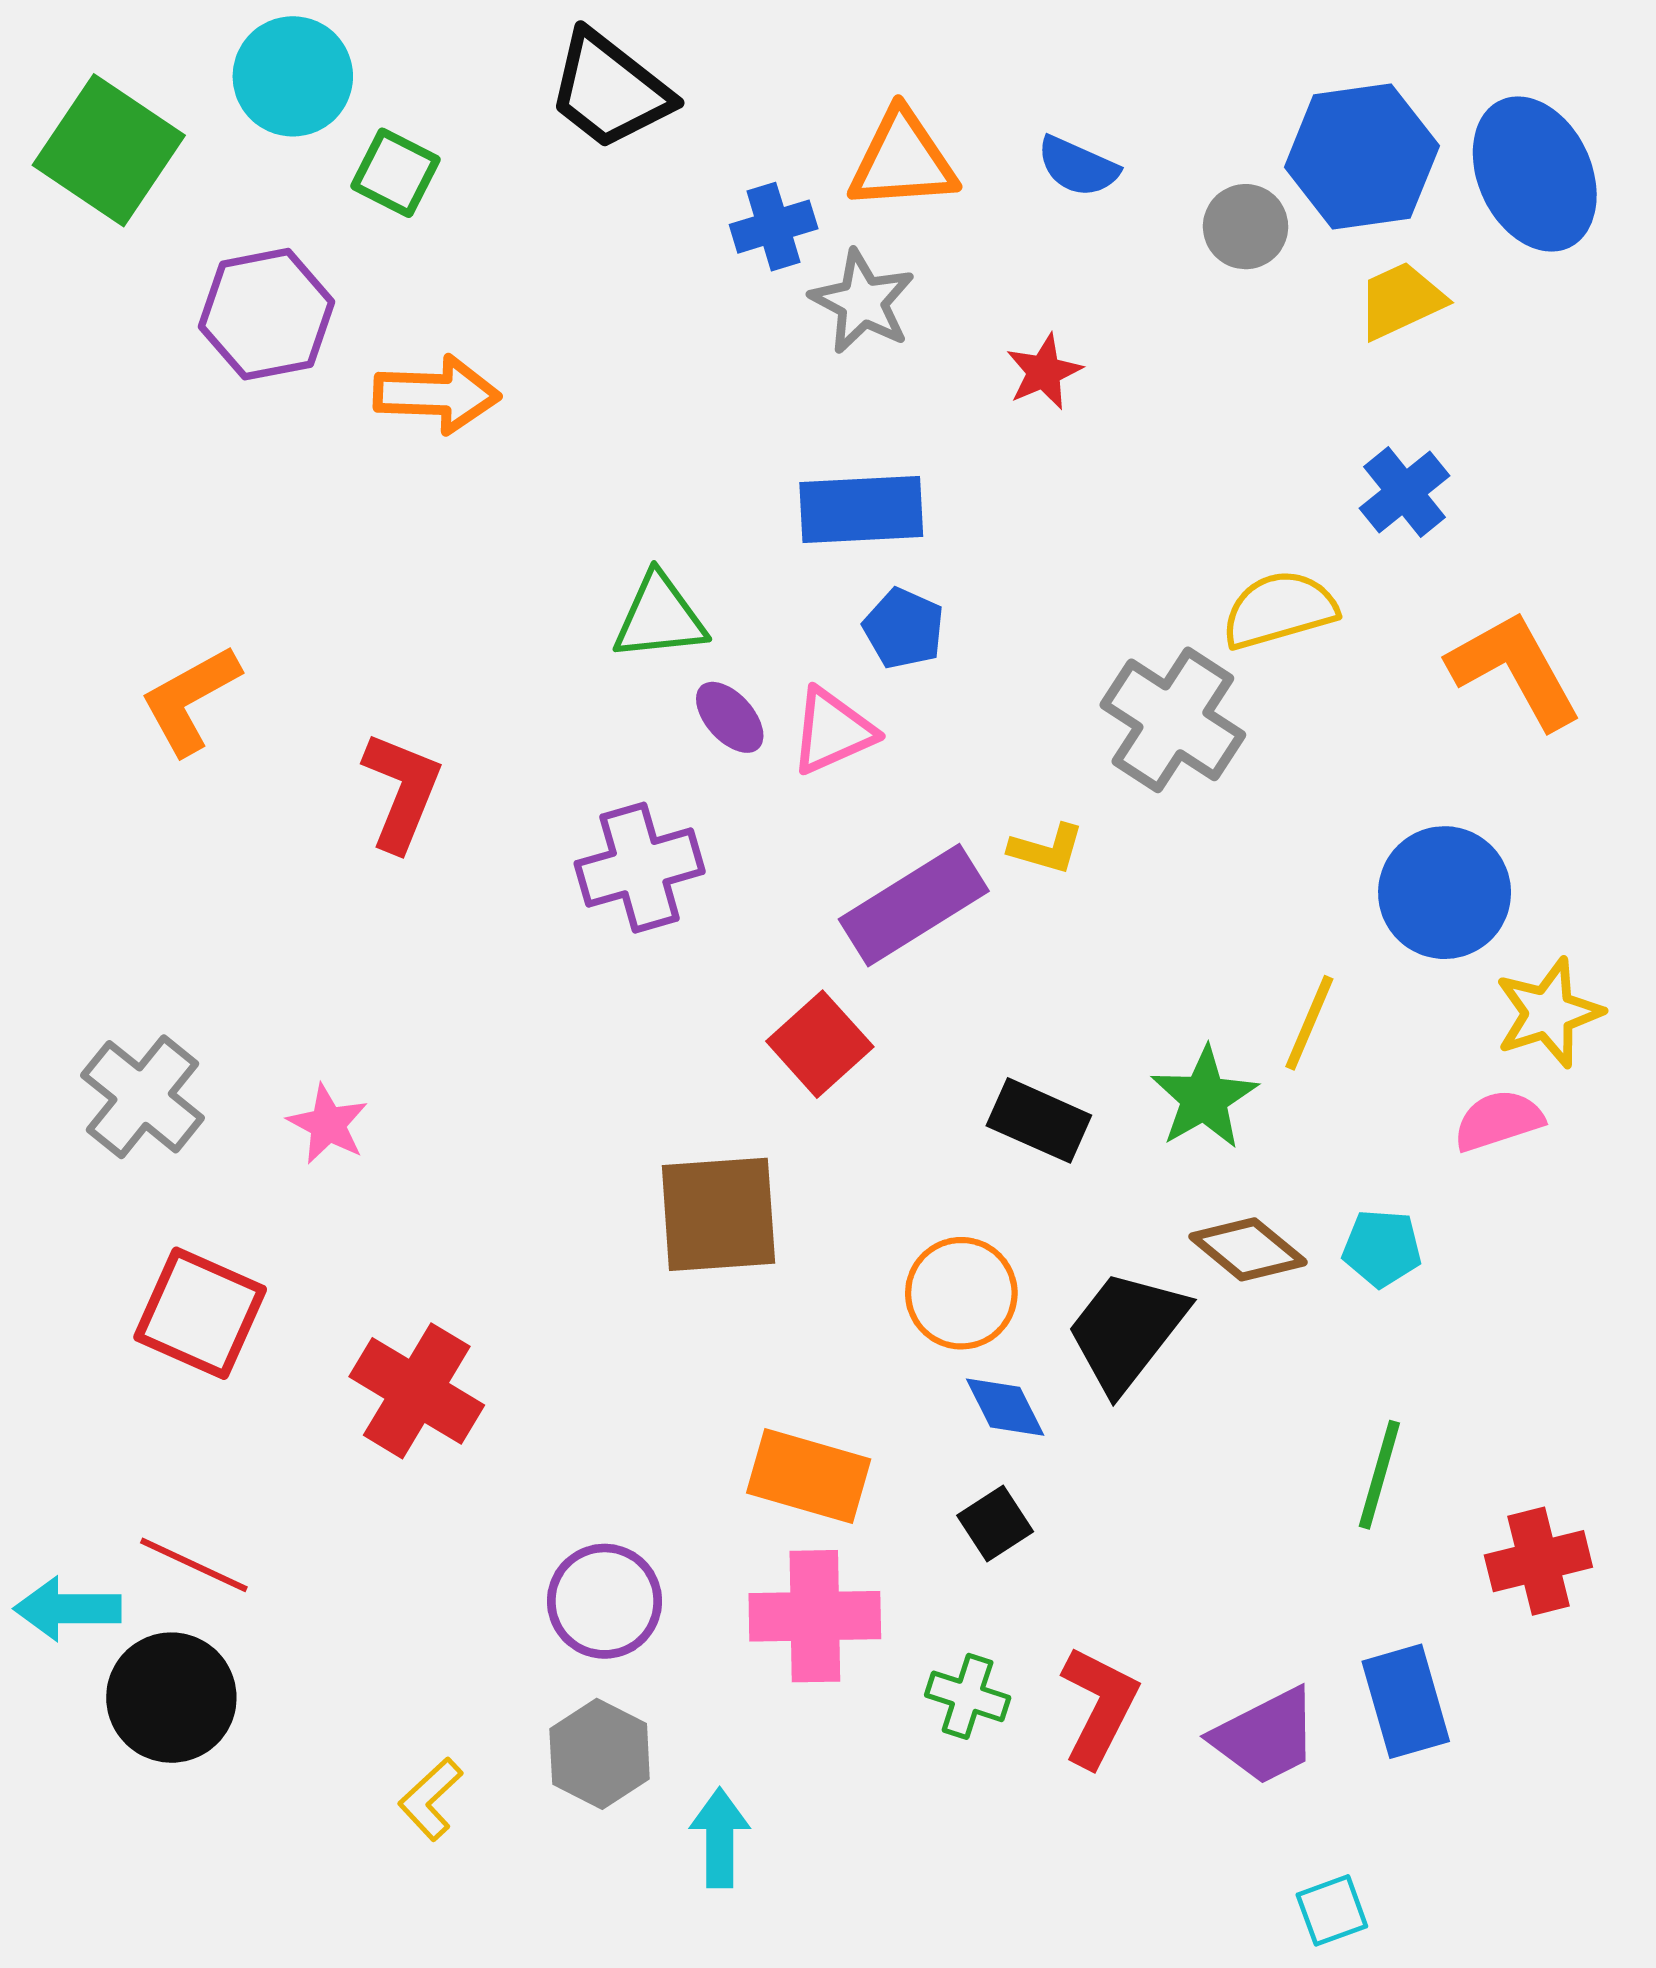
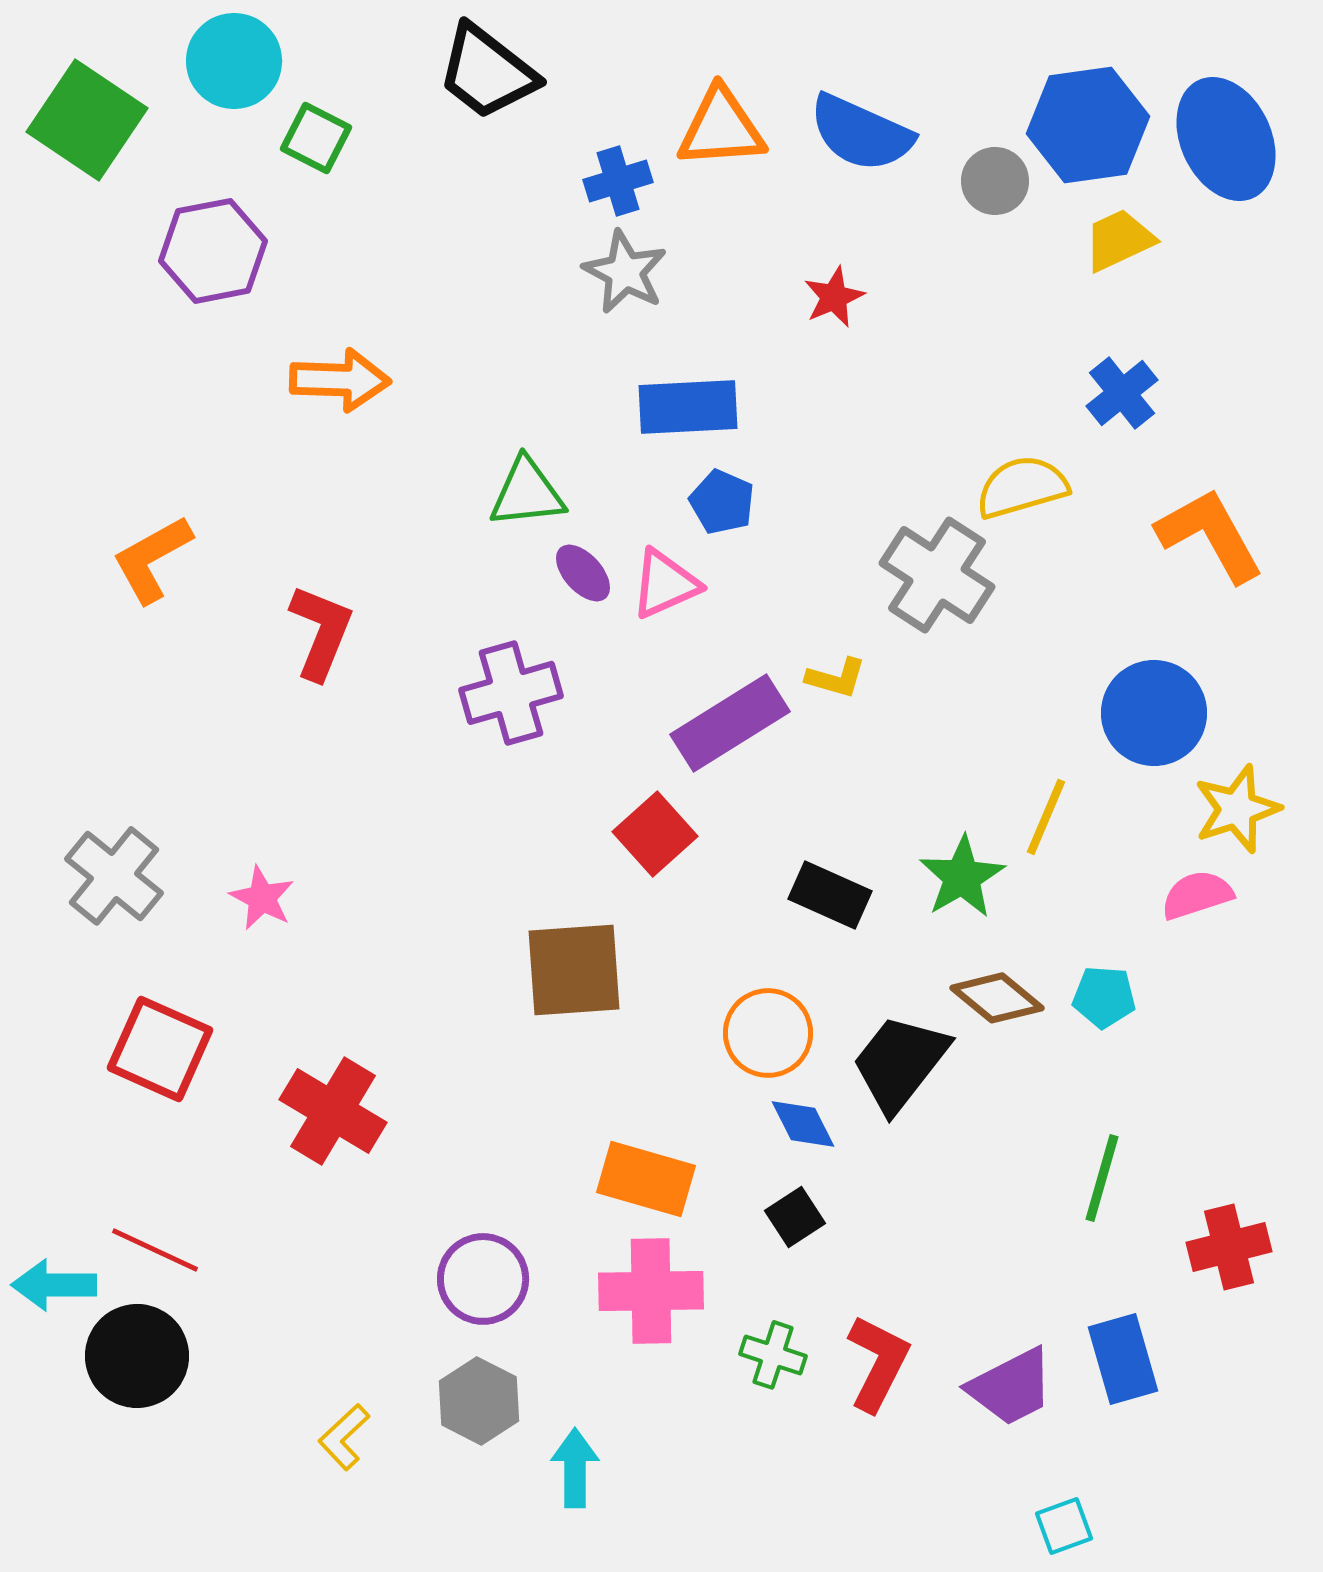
blue semicircle: (1078, 166) -> (861, 133), size x1.6
gray star: (862, 302) -> (625, 272), moved
orange arrow: (437, 394) -> (340, 380), moved

